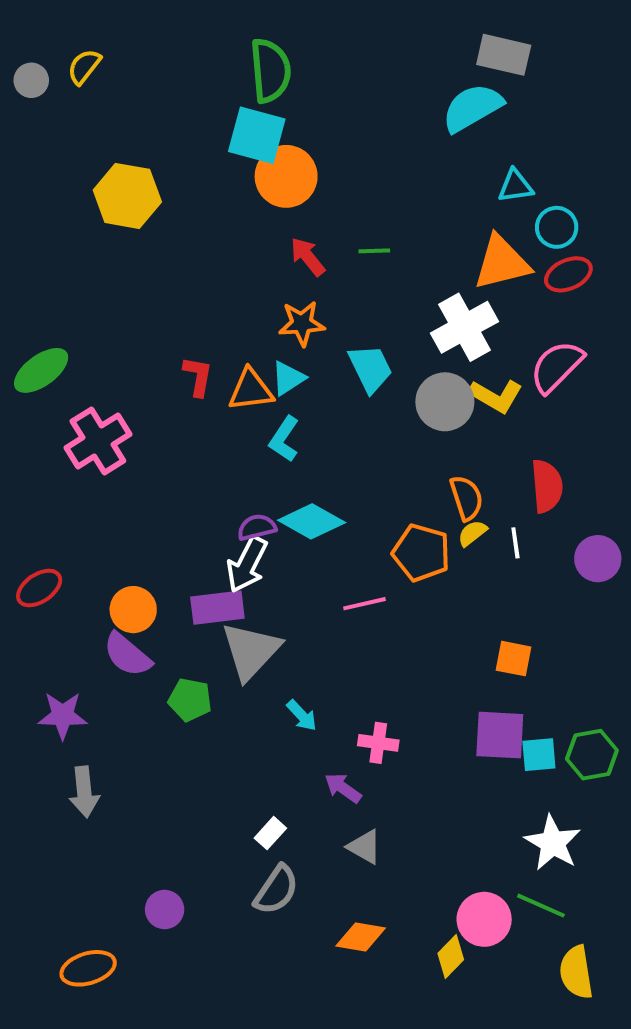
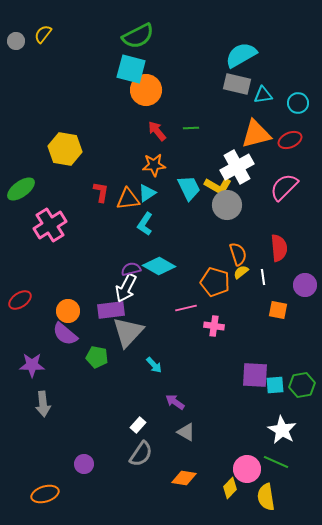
gray rectangle: (504, 55) -> (237, 84), moved
green semicircle: (270, 70) -> (138, 36), turned 68
yellow hexagon: (127, 196) -> (65, 149), moved
cyan circle: (557, 227) -> (298, 103), moved
yellow L-shape: (496, 396) -> (218, 186), moved
orange square: (513, 659) -> (278, 310), moved
pink cross: (378, 743) -> (214, 326), moved
yellow semicircle: (576, 972) -> (266, 497), moved

